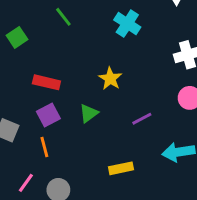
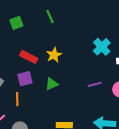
cyan cross: (127, 24) -> (102, 47), moved
yellow star: (110, 79) -> (54, 55), moved
purple line: (142, 119) -> (95, 84), moved

